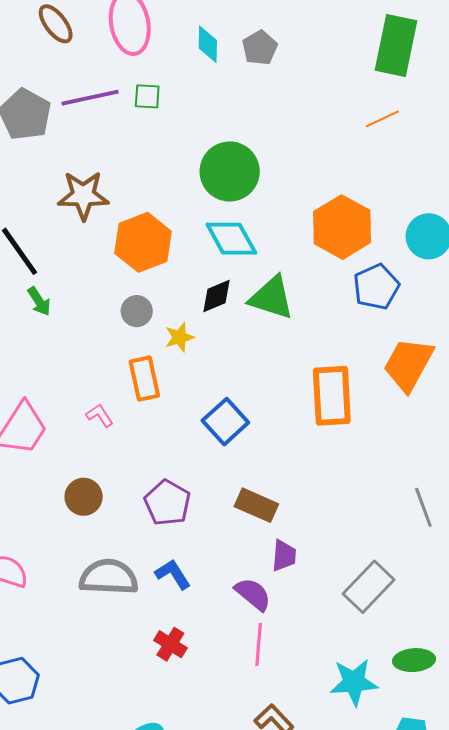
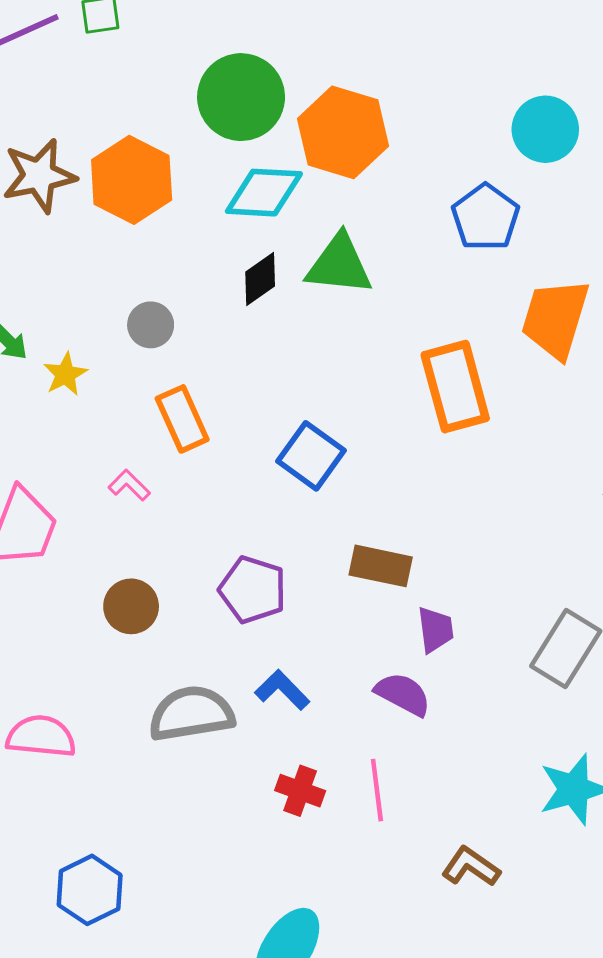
orange hexagon: (342, 227) -> (343, 132), moved
cyan diamond: (231, 239) -> (264, 193), turned -46
orange hexagon: (143, 242) -> (132, 180), moved
yellow star: (179, 337) -> (65, 374), moved
pink line: (259, 644) -> (377, 790), moved

